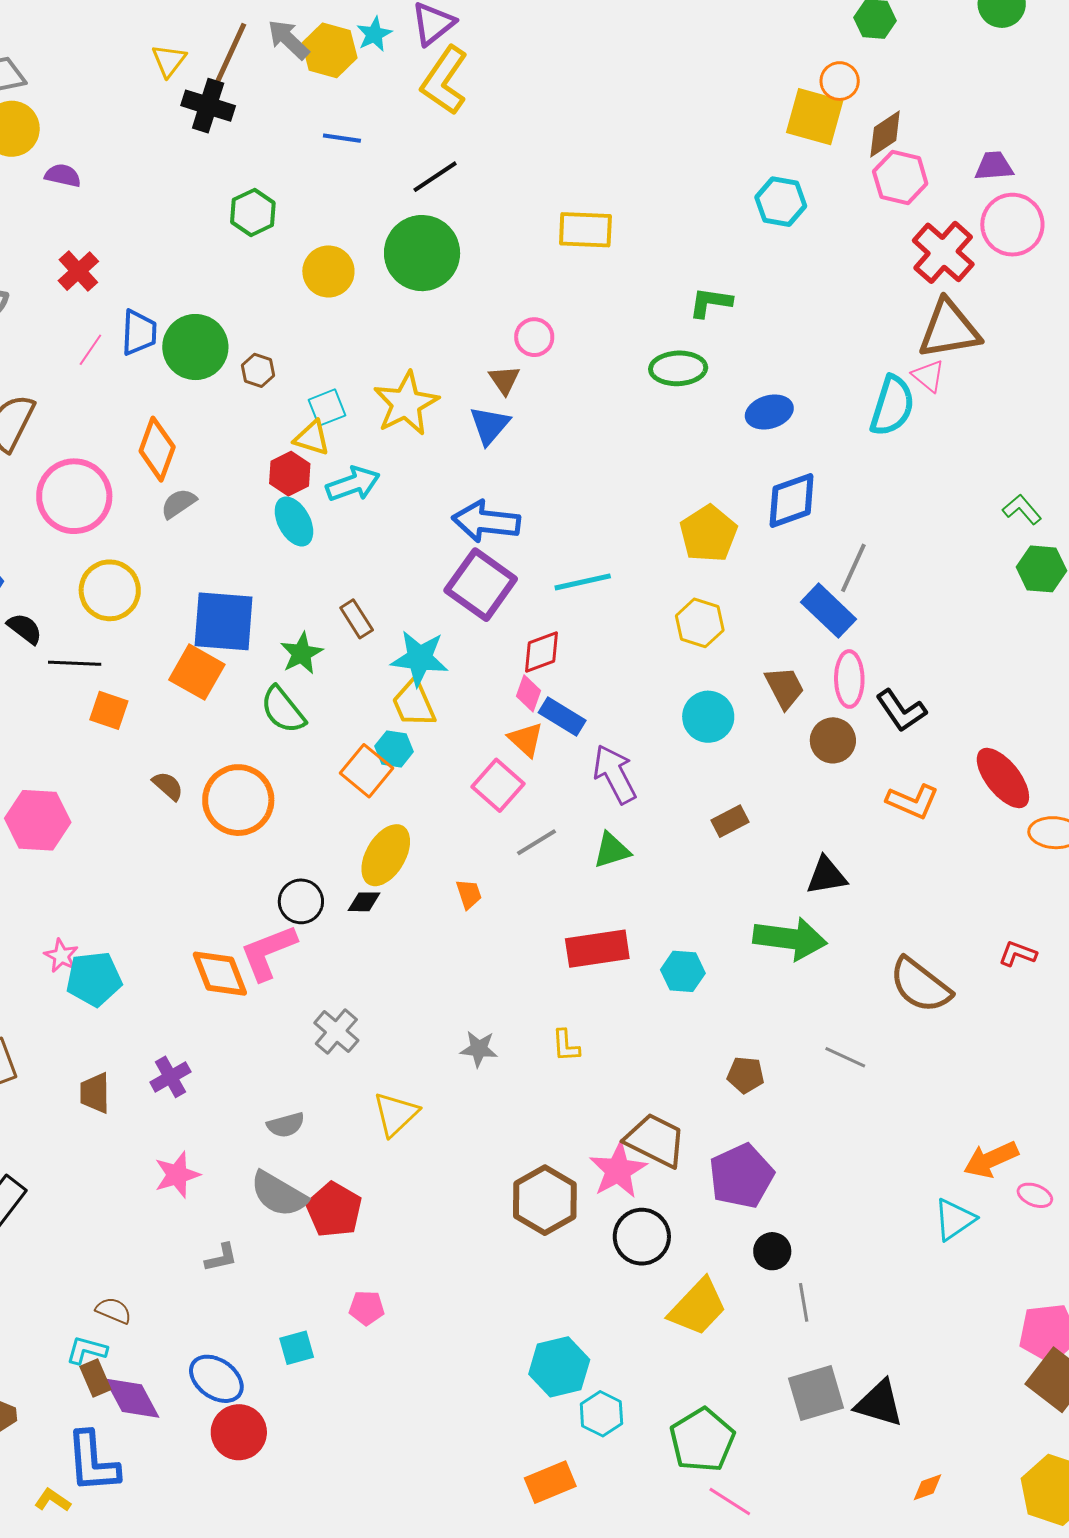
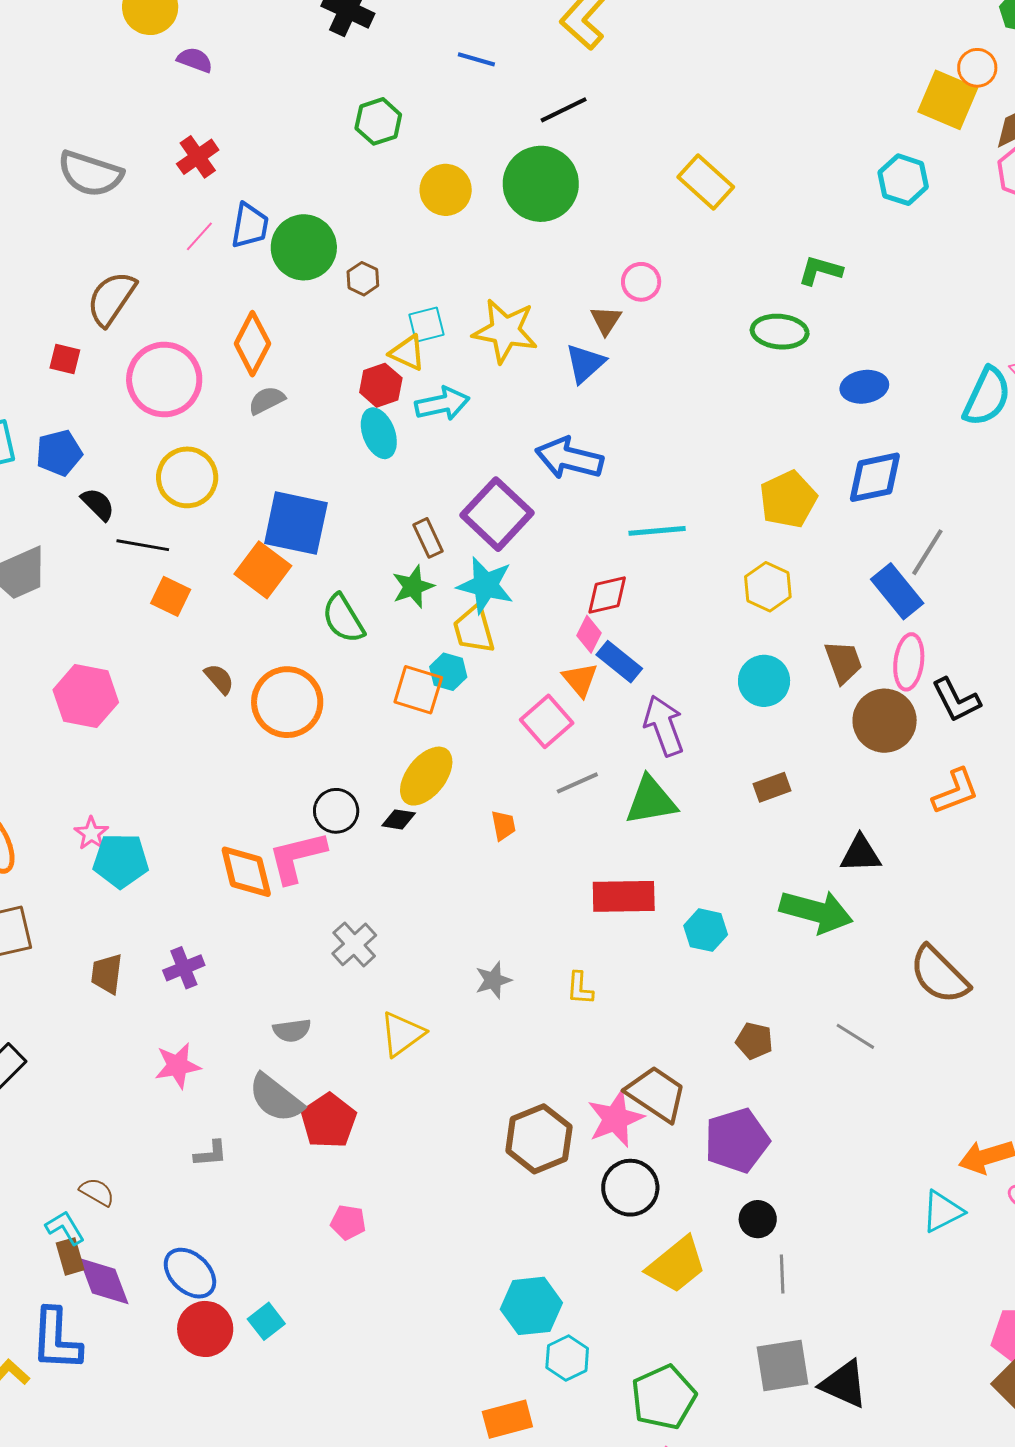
yellow rectangle: (585, 230) -> (706, 182), turned 32
yellow star: (406, 404) -> (505, 331), turned 30
purple square: (481, 585) -> (497, 514), moved
green star: (301, 653) -> (413, 587), moved
brown circle: (833, 740) -> (885, 721), size x1.4
orange square: (367, 771) -> (418, 690), turned -30
orange L-shape: (913, 801) -> (955, 791), turned -52
green triangle: (612, 850) -> (651, 801), size x1.4
gray star: (479, 1049) -> (493, 980), turned -30
cyan square: (297, 1348) -> (266, 1321), moved, turned -30
cyan L-shape: (87, 1350) -> (65, 1228), turned 36

